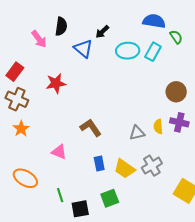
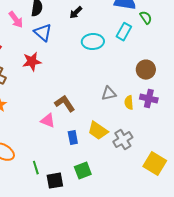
blue triangle: (83, 49) -> (43, 33), moved
cyan ellipse: (128, 51) -> (93, 42), moved
gray triangle: (137, 133) -> (109, 94), moved
pink triangle: (59, 152) -> (48, 121), moved
yellow trapezoid: (124, 169) -> (98, 131), moved

